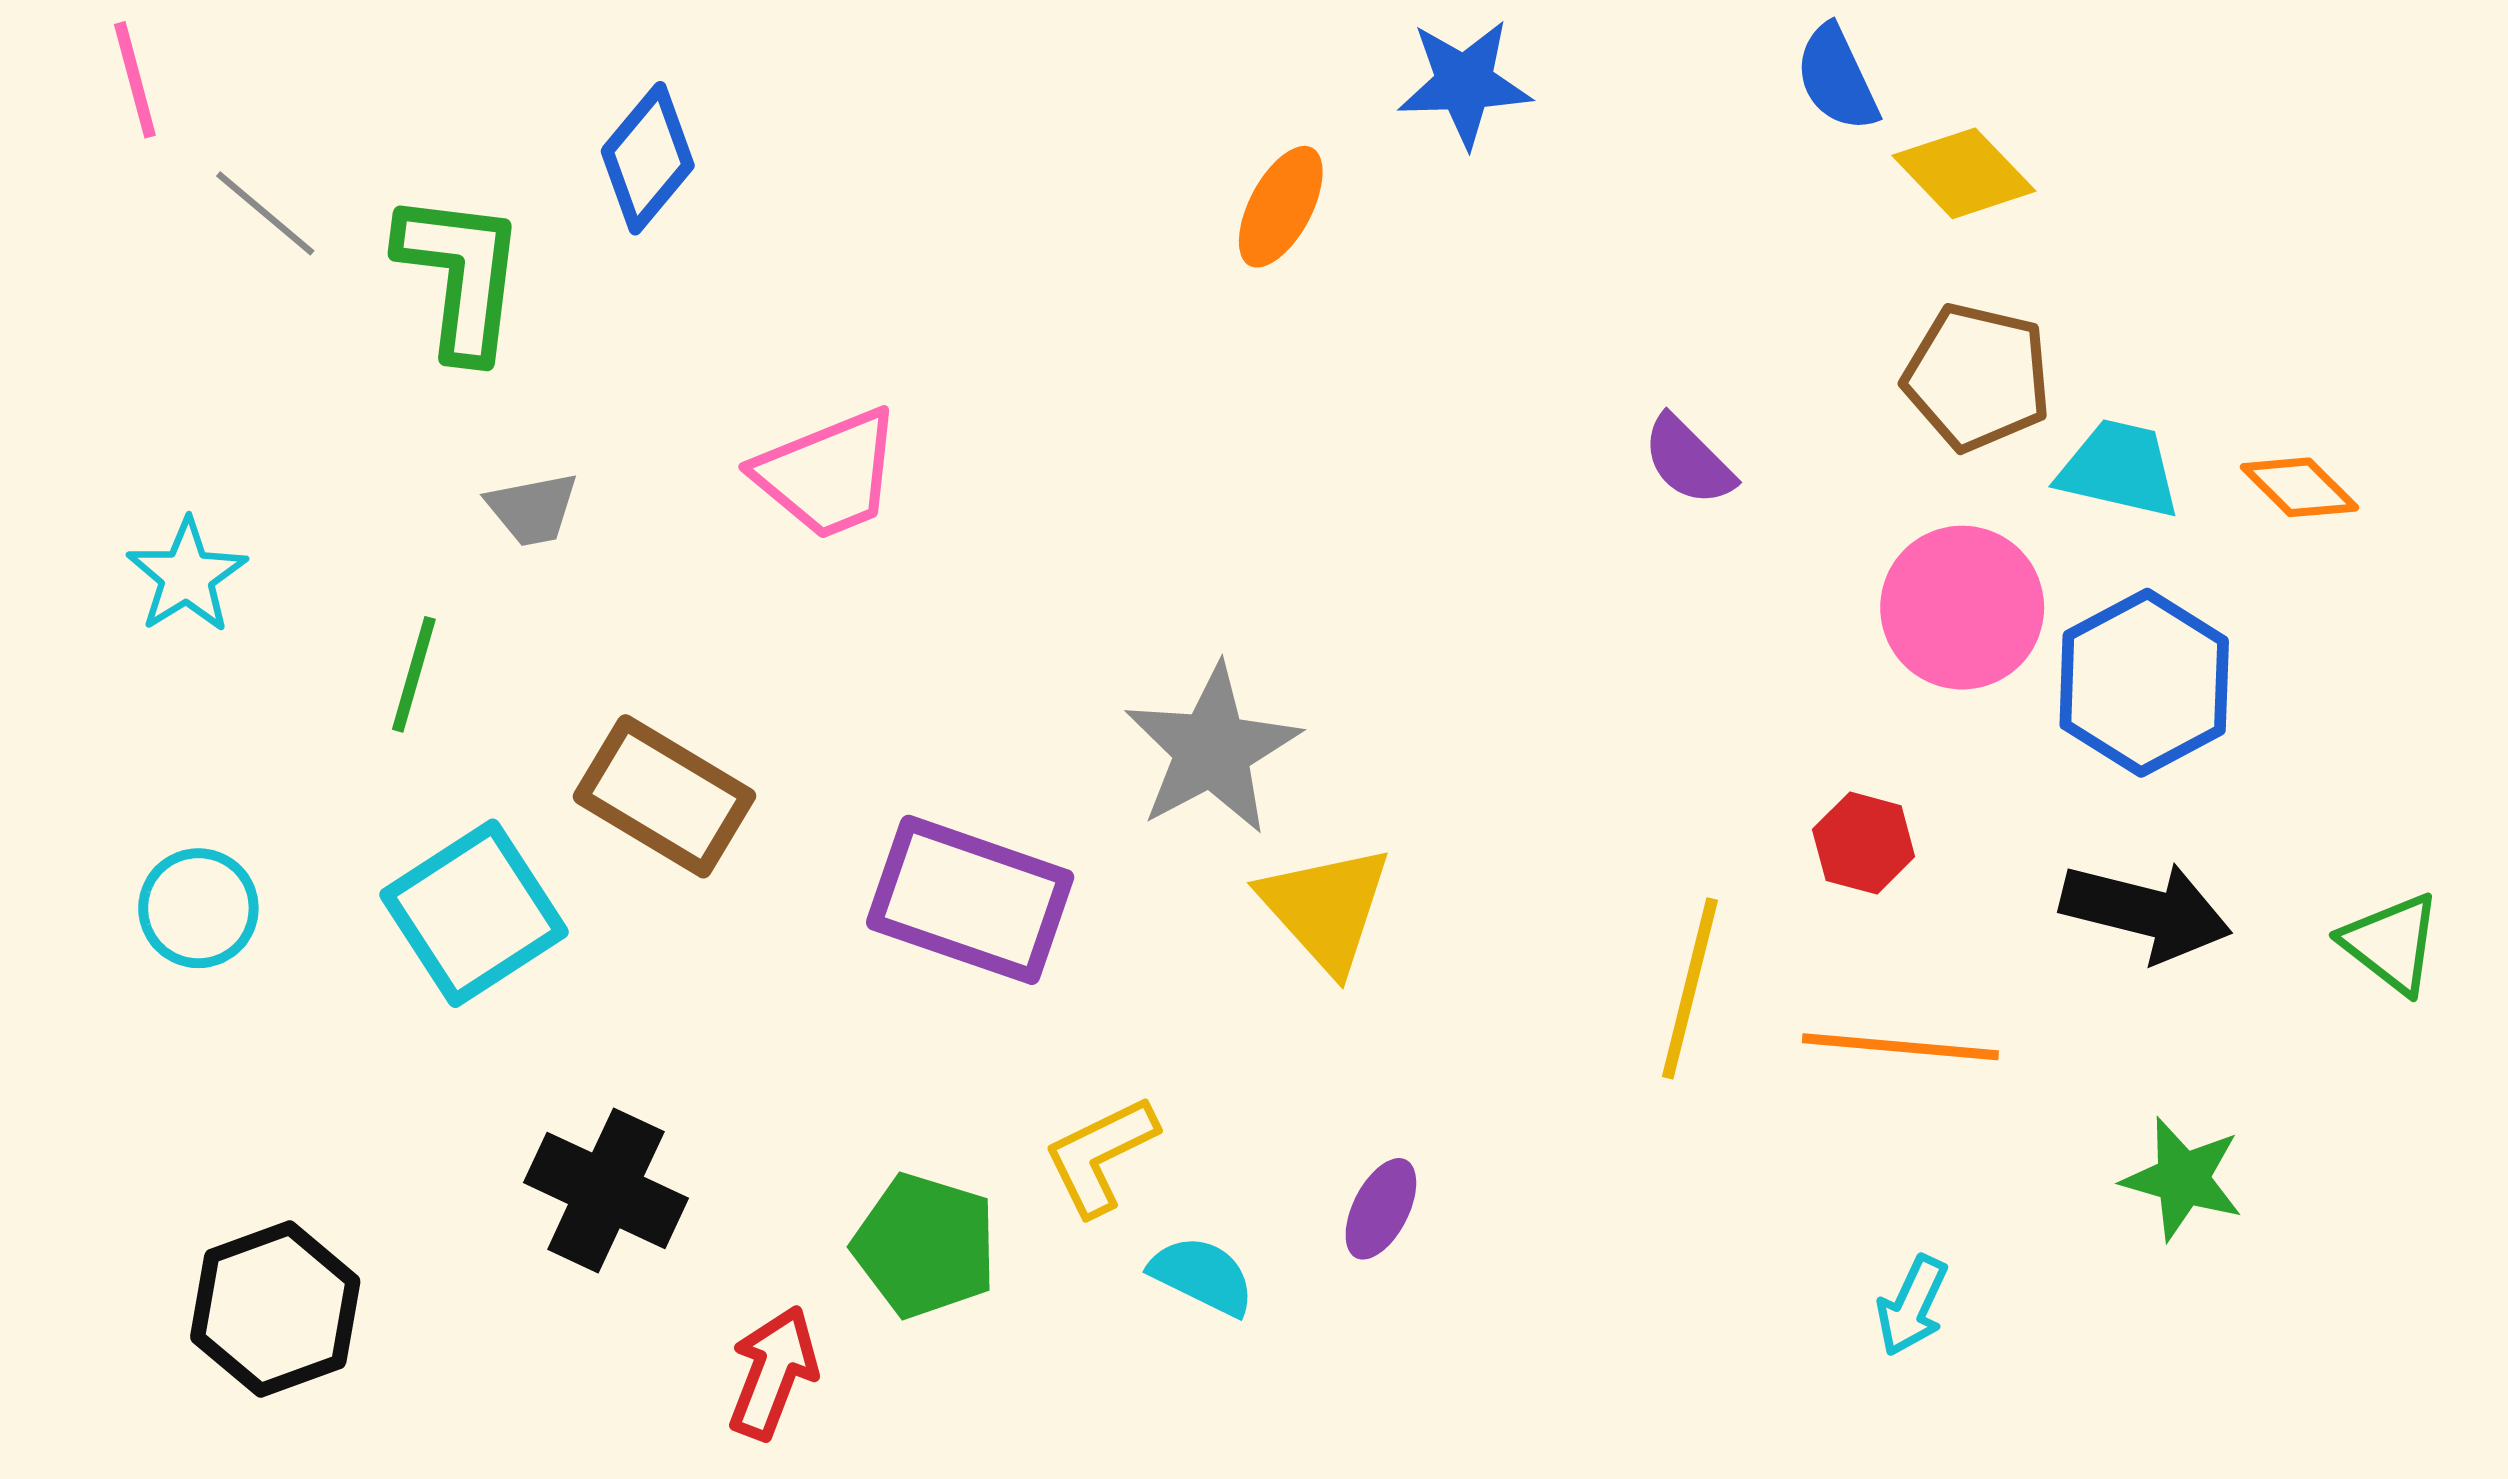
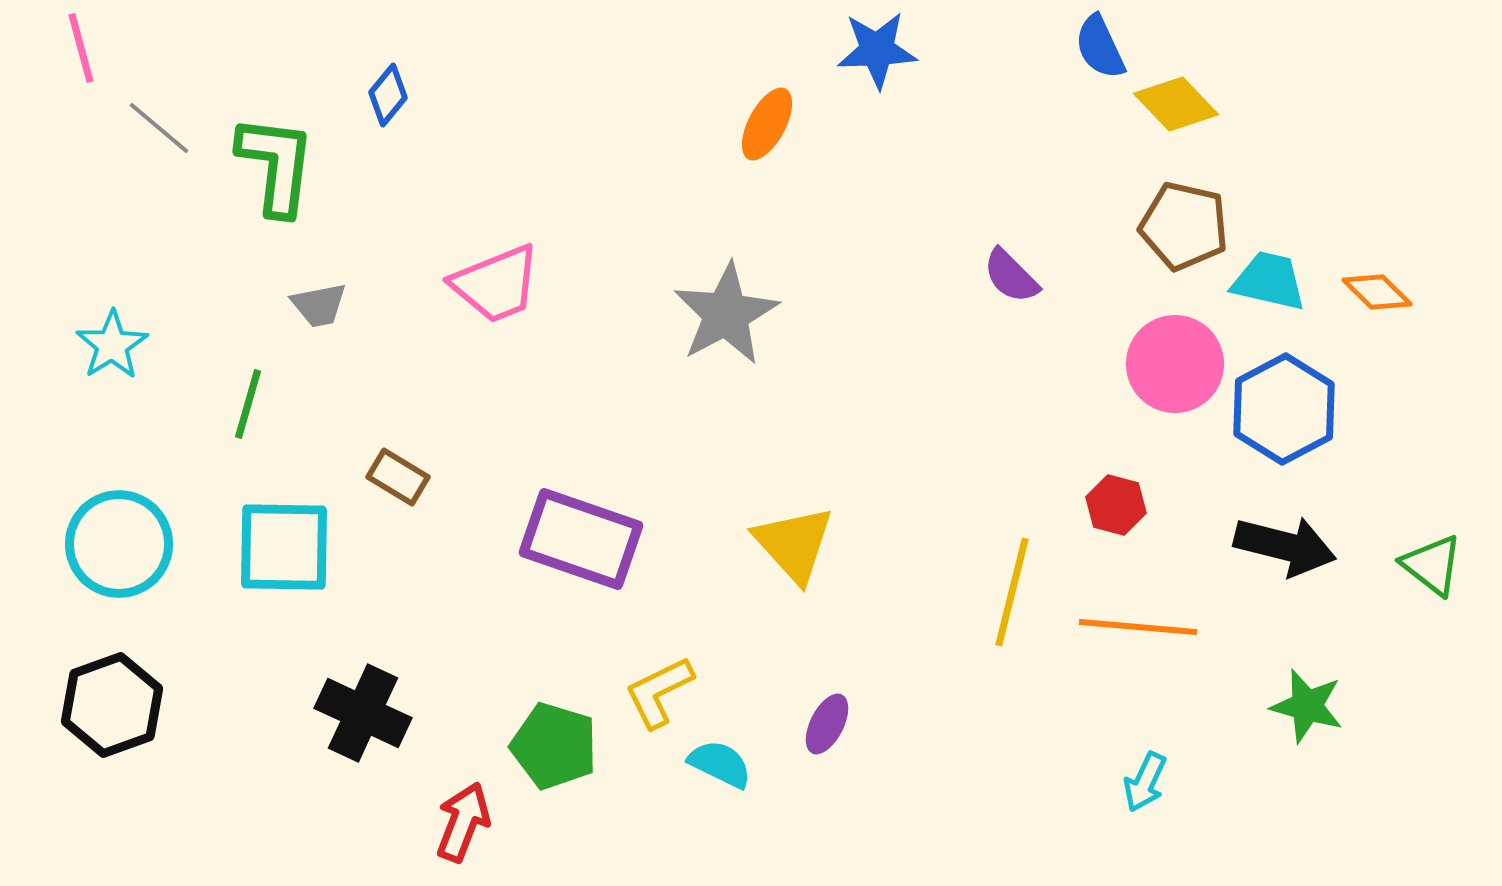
blue diamond: (648, 158) -> (388, 95), size x0.7
gray star: (1212, 750) -> (726, 314), moved
brown rectangle: (664, 796) -> (398, 477), size x0.6
cyan circle: (198, 908) -> (119, 544), size x1.5
cyan square: (474, 913) -> (284, 547), turned 34
black hexagon: (275, 1309) -> (112, 705), moved

